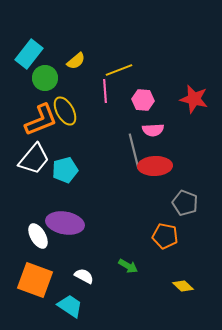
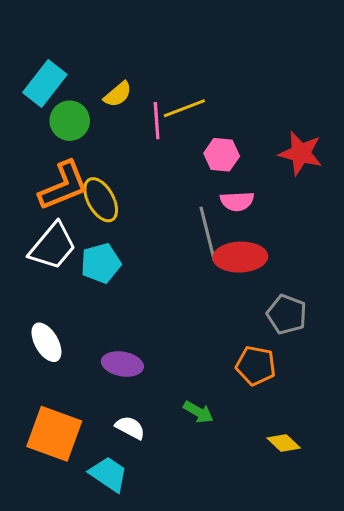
pink line: (105, 91) -> (157, 121), moved
yellow ellipse: (65, 111) -> (101, 200), moved
purple ellipse: (65, 223) -> (122, 364), moved, size x0.7
white ellipse: (38, 236) -> (46, 342), moved

